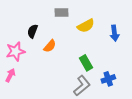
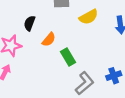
green rectangle: (86, 63) -> (68, 57), moved

